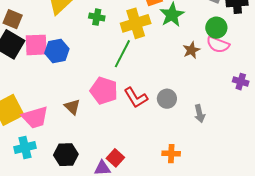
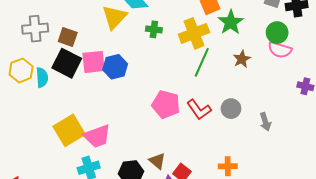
brown star: (191, 50) -> (242, 59), moved
green line: (122, 54) -> (202, 62), moved
brown triangle: (72, 107) -> (157, 161), moved
orange cross: (171, 154) -> (228, 166), moved

